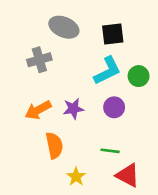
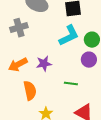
purple circle: (114, 107) -> (89, 60), moved
green line: (110, 151) -> (71, 84), moved

